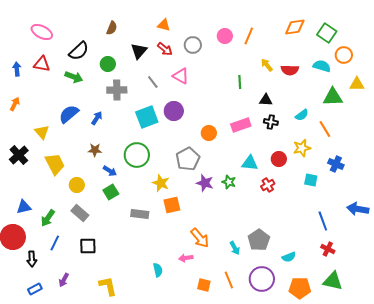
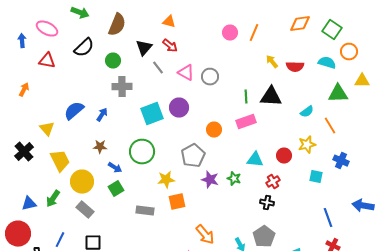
brown semicircle: (112, 28) -> (117, 25), size x1.6
gray circle: (193, 45) -> (210, 77), moved
blue arrow: (17, 69) -> (22, 41), moved
green arrow: (74, 77) -> (80, 13), moved
gray line: (153, 82) -> (158, 68), moved
green line: (240, 82) -> (246, 97), moved
black triangle: (266, 100) -> (271, 97), size x1.6
orange arrow: (15, 104) -> (24, 90), moved
black cross: (271, 122) -> (267, 203), moved
yellow star: (161, 183) -> (166, 180), turned -30
yellow circle: (77, 185) -> (82, 182), size x1.5
green arrow: (48, 218) -> (53, 199), moved

